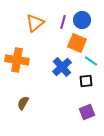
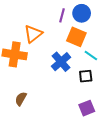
orange triangle: (35, 23) -> (33, 34), moved

